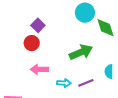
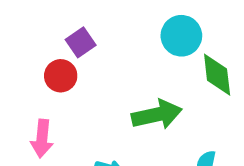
pink arrow: (39, 69) -> (42, 139), moved, turned -96

